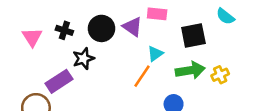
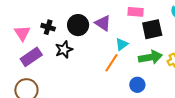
pink rectangle: (157, 14) -> (136, 12), moved
purple rectangle: (59, 81) -> (31, 57), moved

